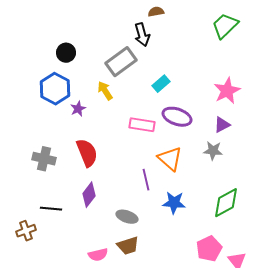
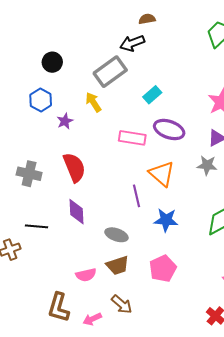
black arrow: (142, 35) -> (132, 43), turned 85
blue hexagon: (55, 89) -> (41, 100), size x0.7
purple diamond: (89, 195) -> (76, 212), turned -40
pink pentagon: (209, 249) -> (163, 268), moved

